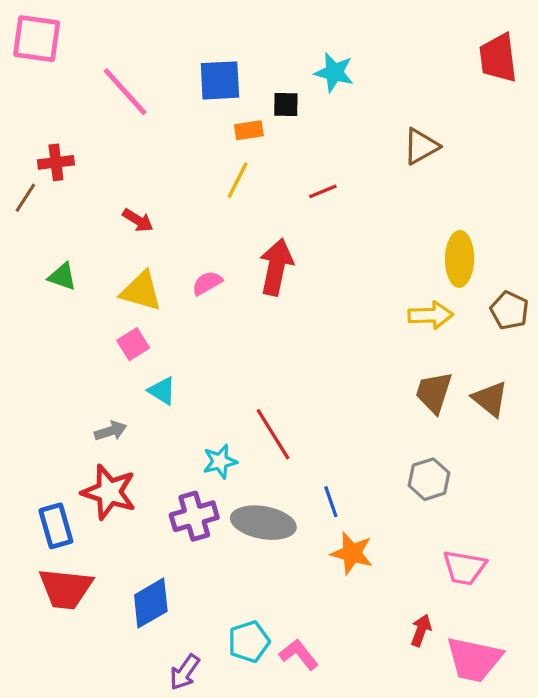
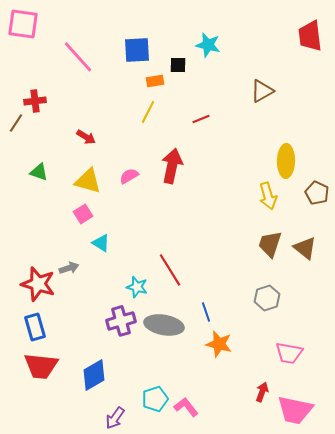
yellow arrow: (431, 315) -> (268, 196), turned 76
cyan star: (220, 462) -> (137, 287), turned 30
red star: (109, 492) -> (38, 284), moved

